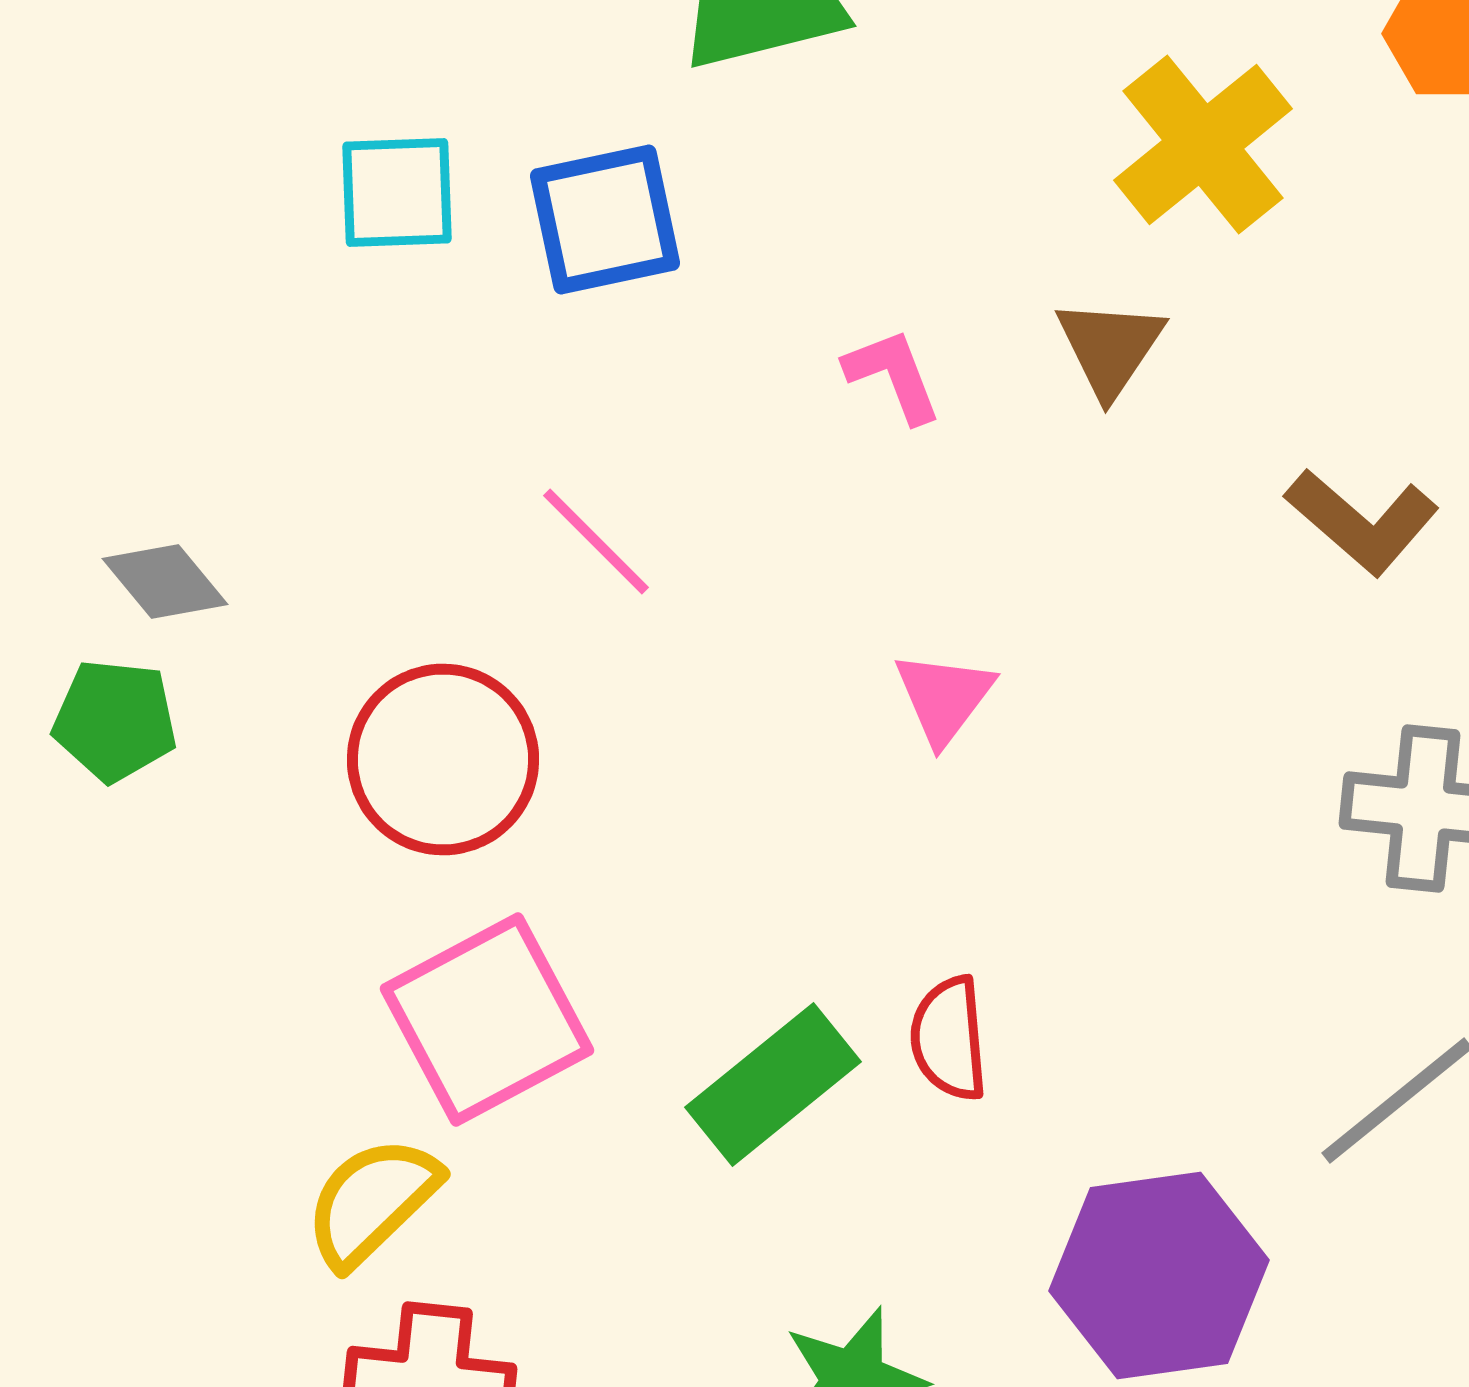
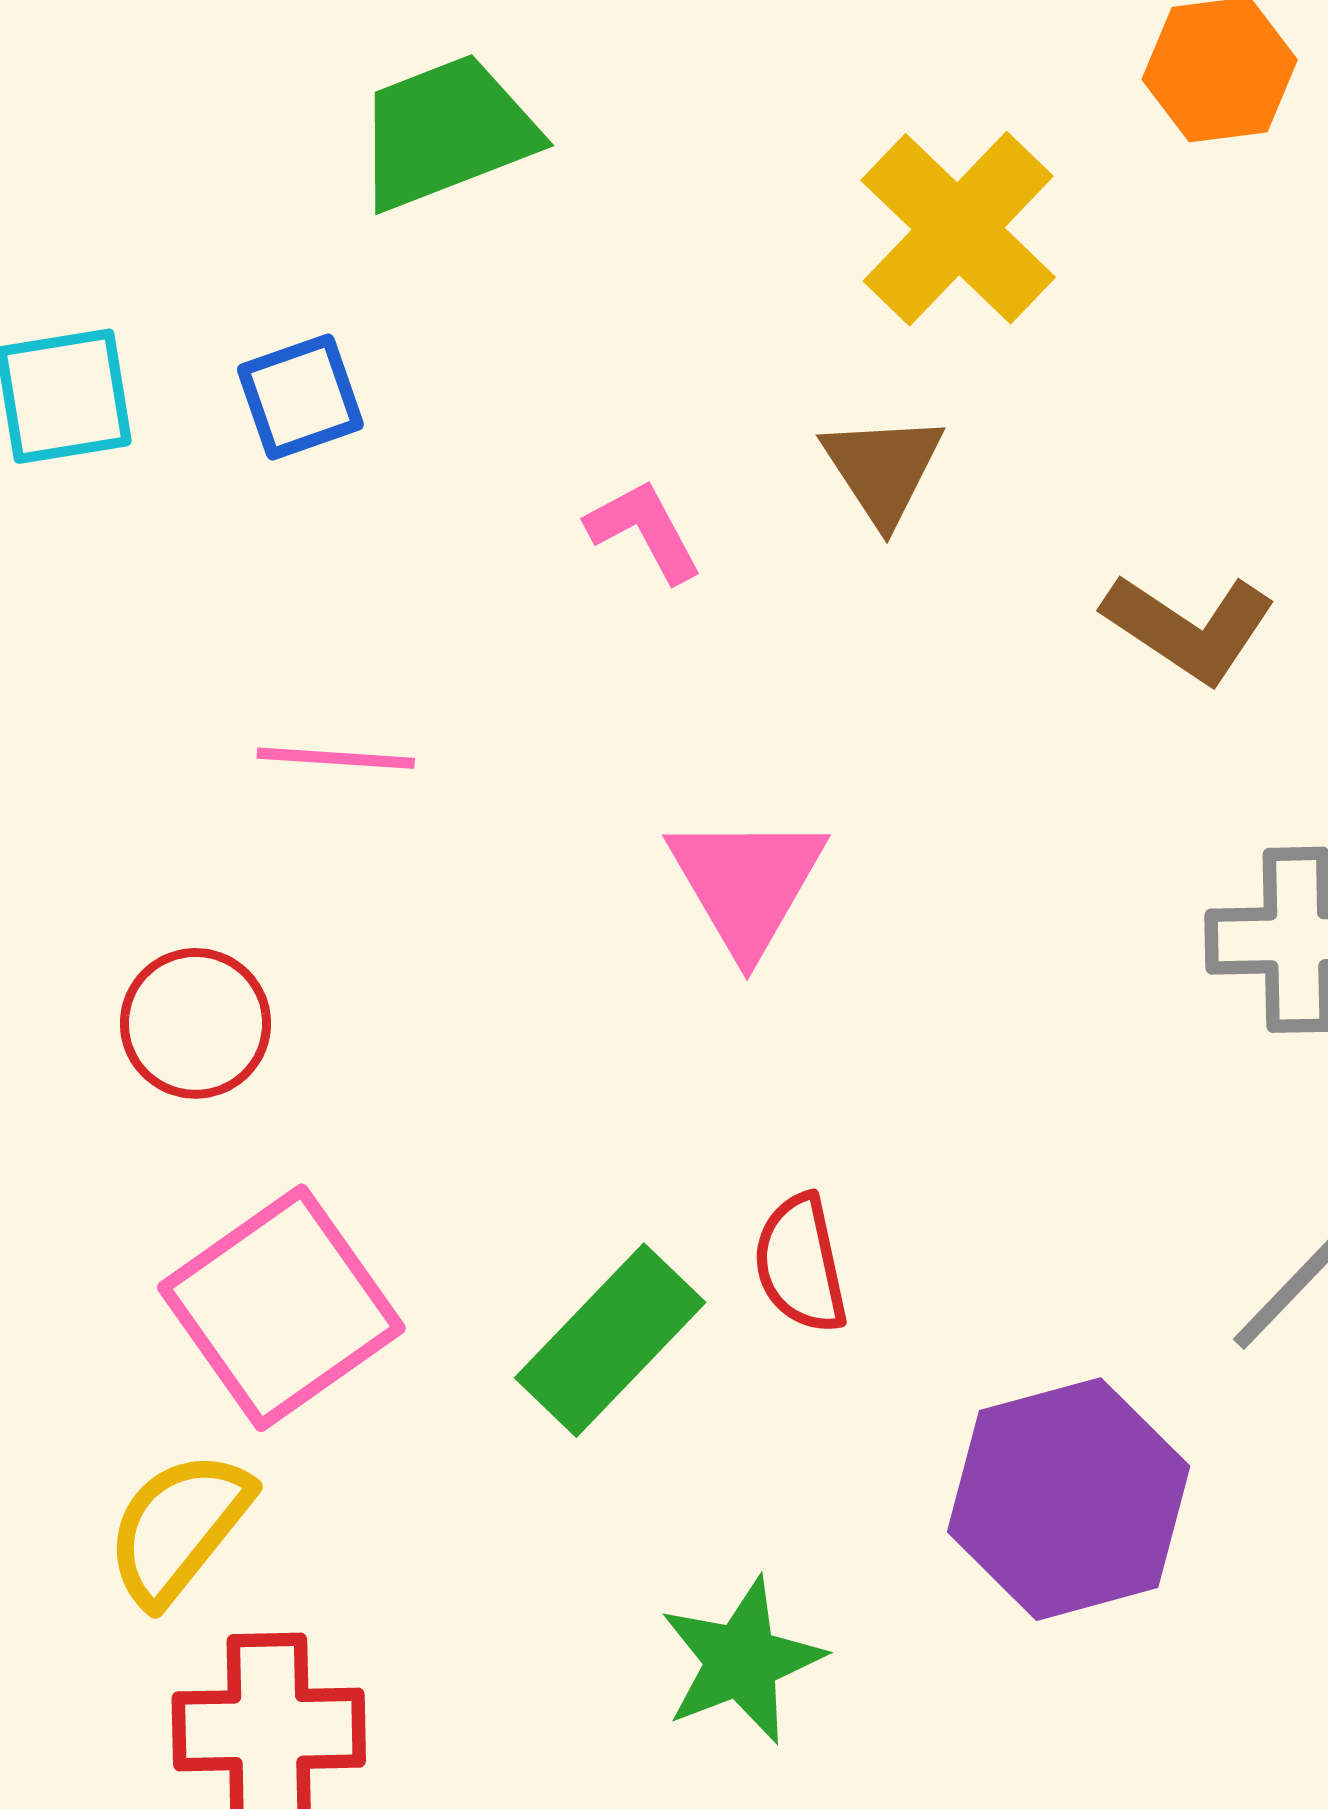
blue square: (605, 220) -> (300, 397), size x0.7
pink line: (596, 542) -> (336, 758), turned -34
pink triangle: (944, 698) -> (747, 883), size x1.4
red circle: (443, 760) -> (195, 1023), size x0.7

